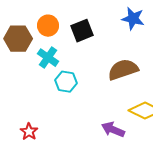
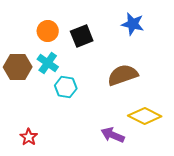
brown hexagon: (18, 39) -> (18, 67), moved

